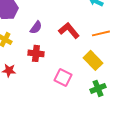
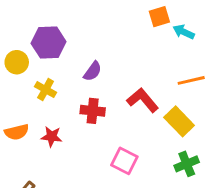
red L-shape: (69, 30) -> (143, 100), moved
pink square: (63, 77) -> (124, 161), moved

